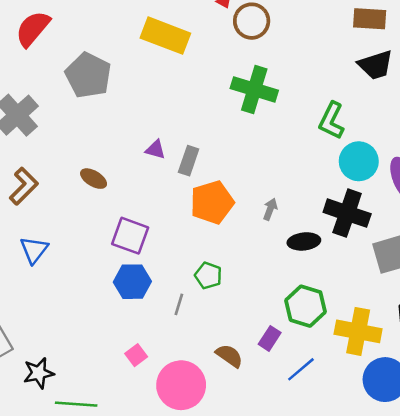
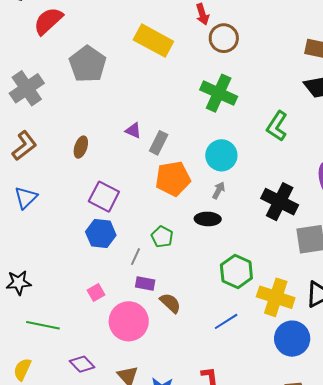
cyan circle: (359, 161) -> (221, 155), moved
brown ellipse: (94, 179) -> (81, 147), turned 70
black ellipse: (304, 241) -> (208, 219), moved
purple rectangle: (270, 338) -> (145, 284), moved, turned 60
black star: (39, 373) -> (19, 283), moved

